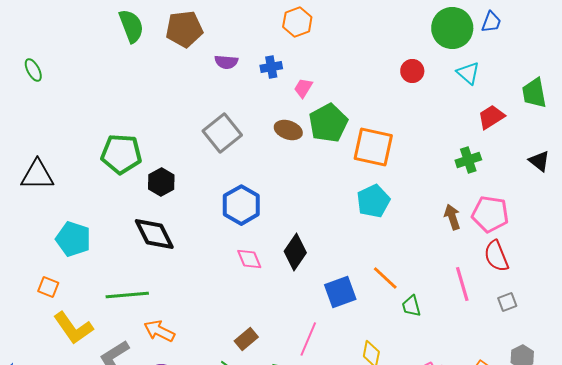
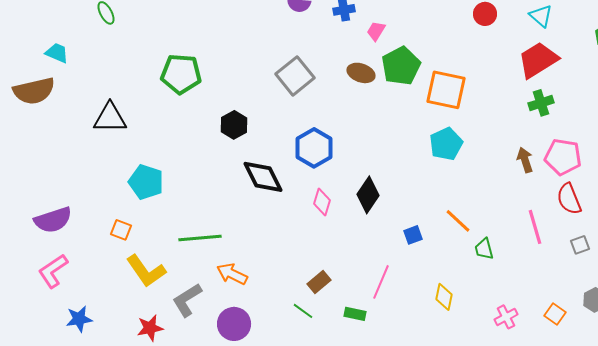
red trapezoid: (491, 117) -> (538, 60), moved, size x1.5
green pentagon: (121, 154) -> (181, 74), moved
black diamond: (154, 234) -> (263, 177), moved
pink diamond: (249, 259) -> (322, 202), turned 40
blue square: (340, 292) -> (413, 235), size x0.6

